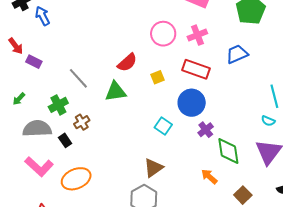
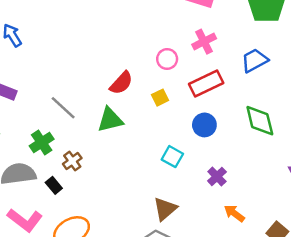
pink circle: (163, 34) -> (167, 59), moved, size x0.7
red rectangle: (196, 69) -> (206, 84), turned -40
blue circle: (192, 103) -> (204, 125), size x0.7
purple cross: (206, 130) -> (217, 176), moved
green diamond: (228, 151) -> (260, 121), moved

